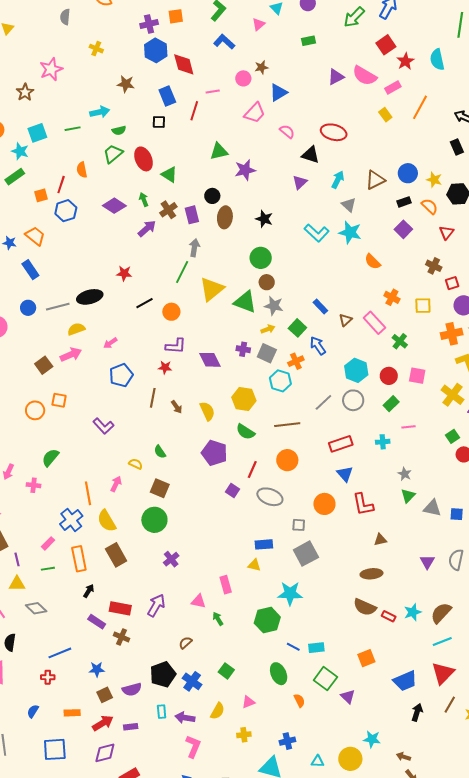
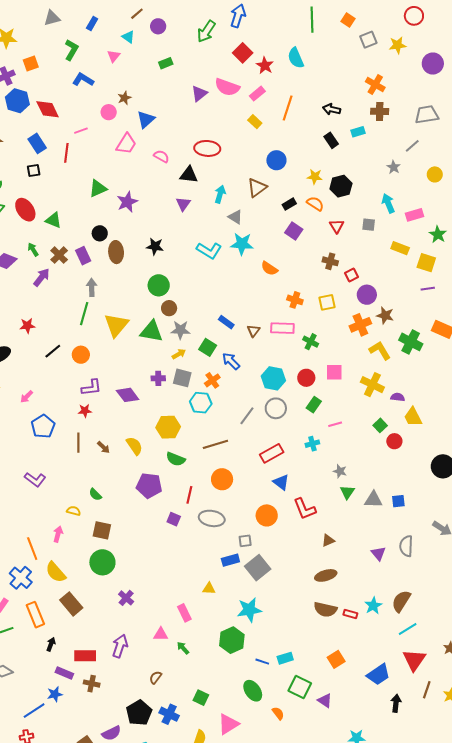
blue circle: (408, 173) -> (276, 160), moved
pink rectangle: (374, 323) -> (282, 328), turned -35
blue rectangle: (264, 544) -> (230, 560), moved
blue star: (97, 669) -> (55, 694), moved
pink triangle: (248, 702) -> (228, 724), size x1.6

